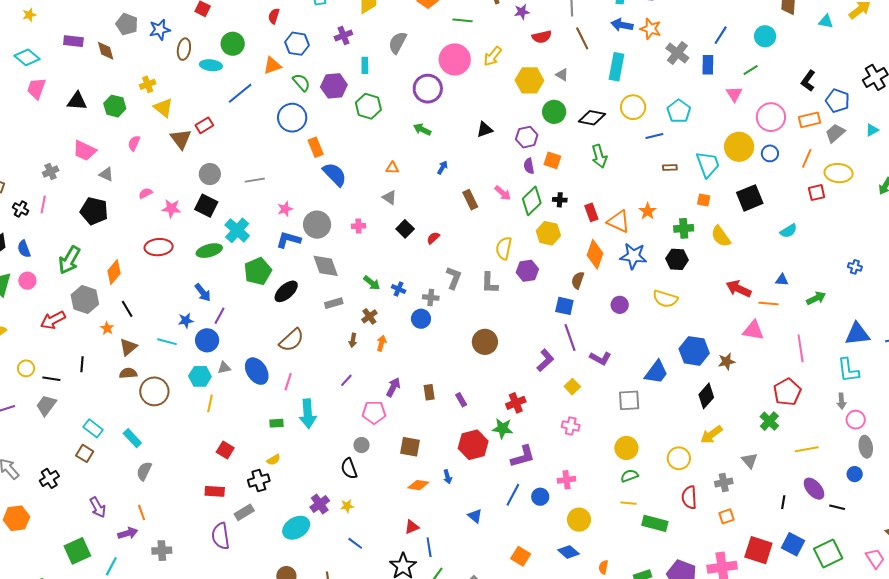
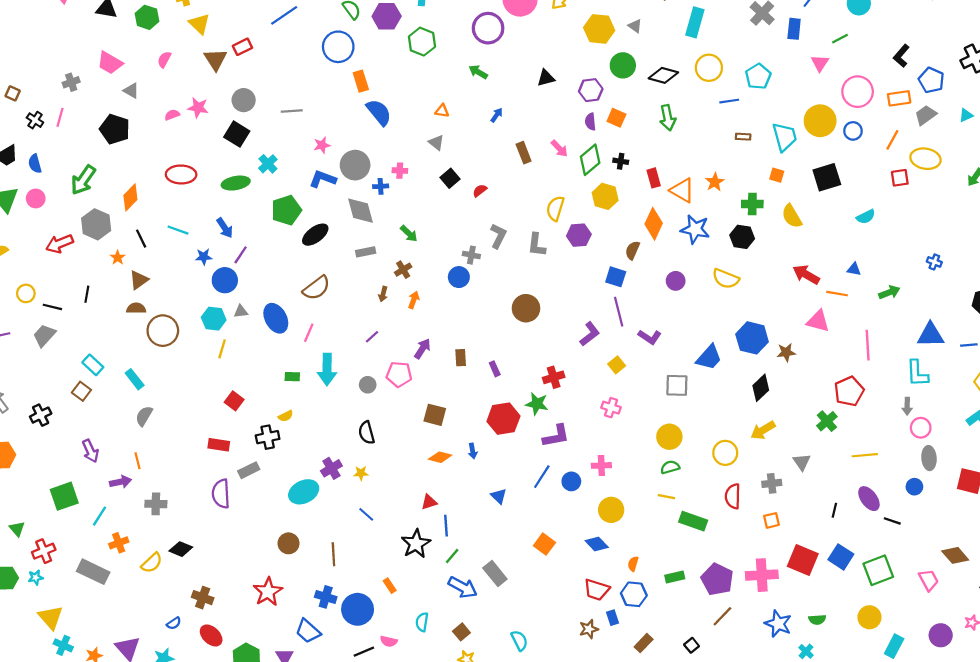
pink star: (171, 208) -> (198, 108), moved
cyan cross: (237, 230) -> (268, 164), size x0.7
blue cross: (399, 289) -> (381, 186), moved, turned -32
cyan line: (167, 342) -> (178, 230), moved
gray circle: (361, 445) -> (368, 385), moved

